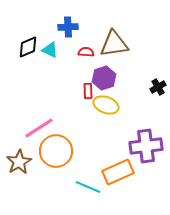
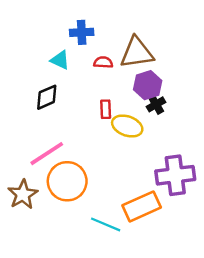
black diamond: (28, 47) -> (47, 97), moved
purple hexagon: (104, 78) -> (148, 85), moved
black cross: (158, 87) -> (156, 104), moved

